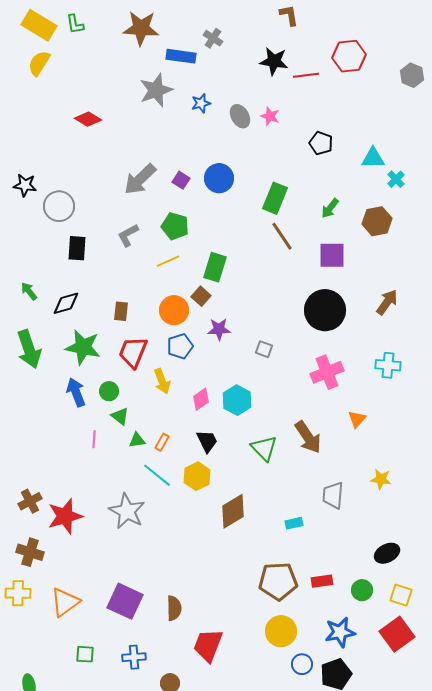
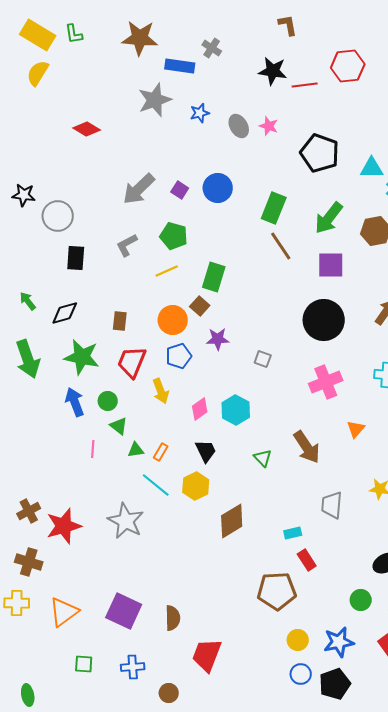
black pentagon: (321, 143) -> (320, 153), size x1.6
green arrow: (330, 208) -> (329, 218), size x1.6
green triangle: (264, 448) -> (263, 458), size x0.7
red rectangle: (322, 581) -> (307, 560), moved, turned 65
yellow circle: (281, 631) -> (298, 640), moved, size x0.7

